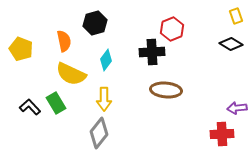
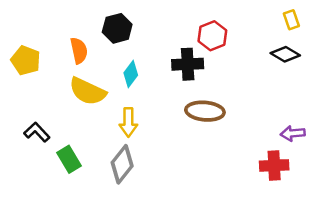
green rectangle: (56, 103) -> (69, 159), moved

